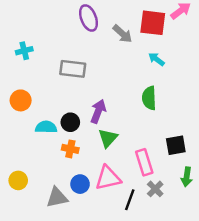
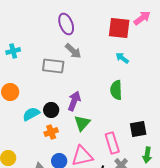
gray arrow: (122, 34) -> (73, 51), moved
cyan semicircle: (46, 127) -> (31, 114), turned -30
orange cross: (70, 149) -> (51, 132), turned -32

